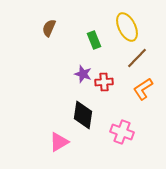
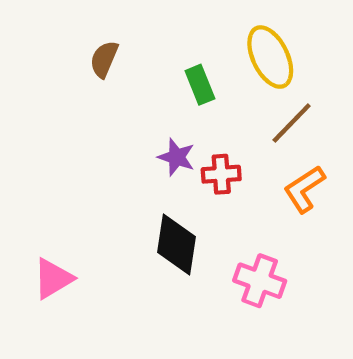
pink triangle: (59, 142) -> (53, 279), moved

